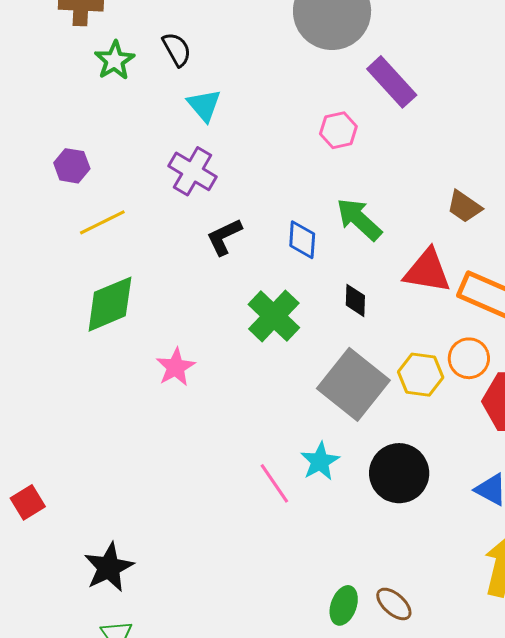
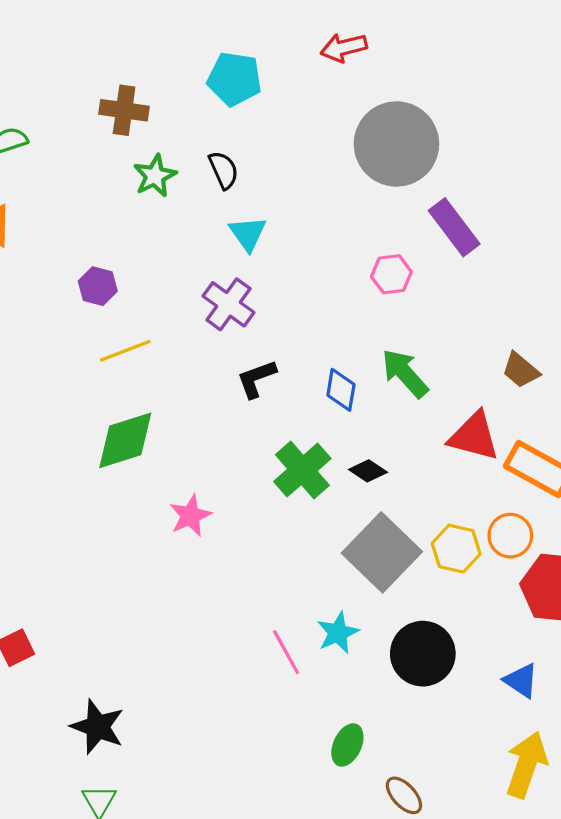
black diamond: (355, 300) -> (368, 471), moved, turned -64
black star: (109, 567) -> (97, 727), turned -30
green ellipse: (344, 605) -> (347, 745), moved

